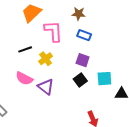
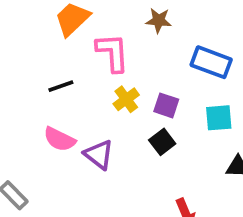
blue rectangle: (84, 35) -> (211, 62), moved, size x1.5
yellow cross: (46, 59) -> (126, 99), moved
cyan square: (104, 79) -> (219, 118), moved

